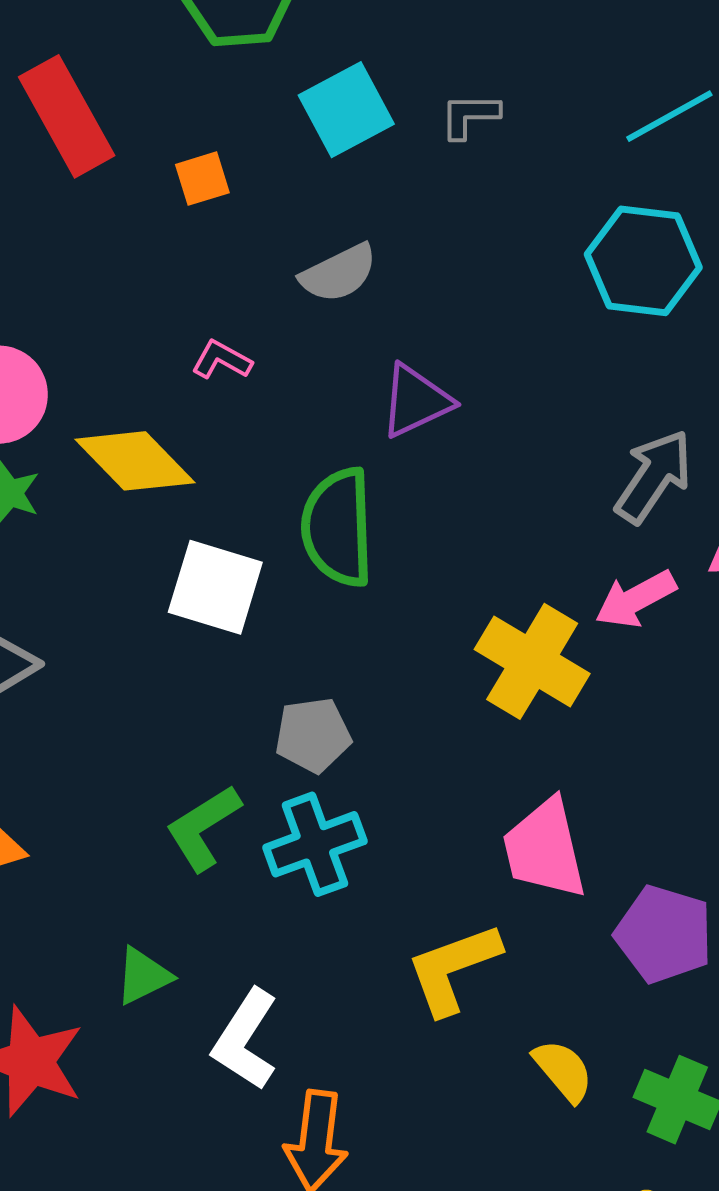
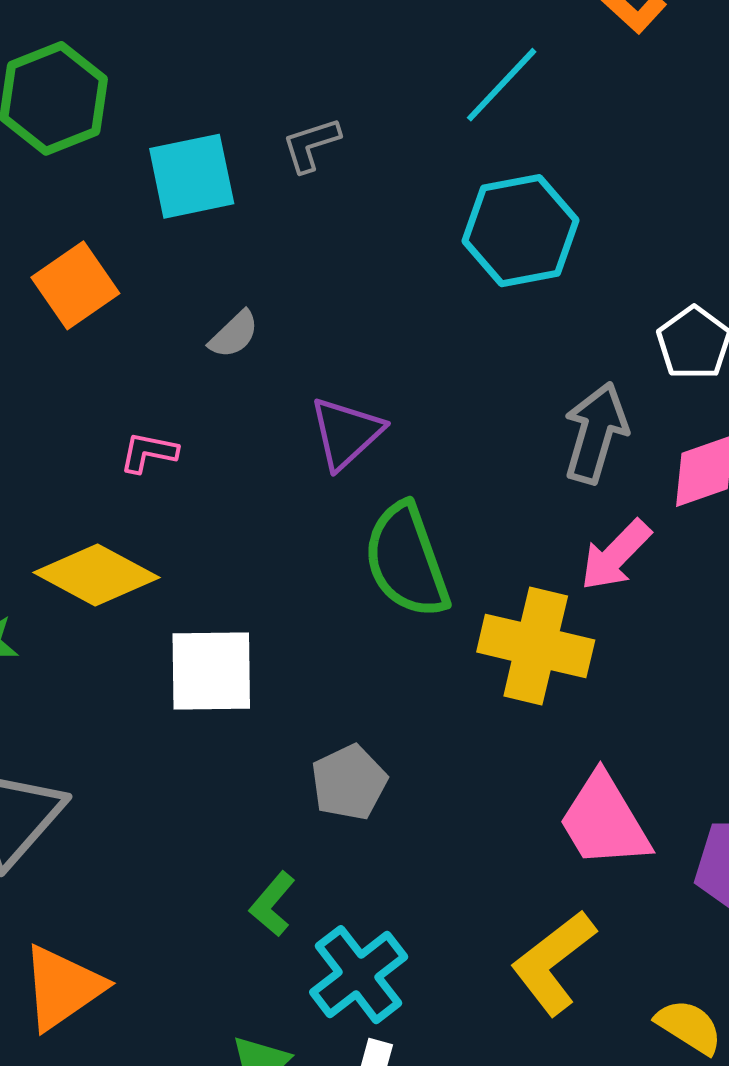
cyan square: (346, 110) -> (192, 176), turned 34
orange square: (202, 179) -> (75, 285), size x1.5
gray semicircle: (339, 273) -> (234, 334), size x0.7
green semicircle: (338, 527) -> (406, 561), moved
green L-shape: (203, 828) -> (272, 904), size x0.7
cyan cross: (315, 844) -> (359, 975), moved

